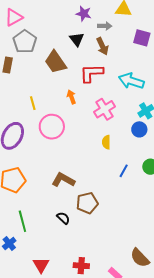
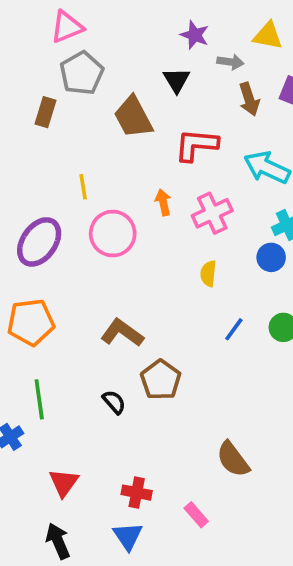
brown arrow: (102, 46) -> (249, 99), moved
orange arrow: (71, 97) -> (163, 202), moved
brown pentagon: (87, 203) -> (161, 380), turned -30
brown semicircle: (140, 258) -> (233, 459), moved

